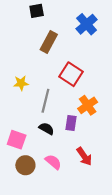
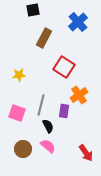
gray line: (45, 101) -> (41, 105), moved
black semicircle: (47, 129) -> (48, 126), moved, turned 32
pink square: (17, 140) -> (17, 113), moved
red arrow: (84, 156) -> (86, 153), moved

